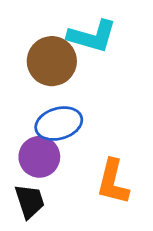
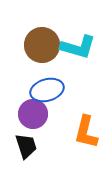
cyan L-shape: (92, 36) -> (78, 47), moved

